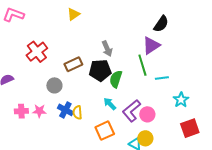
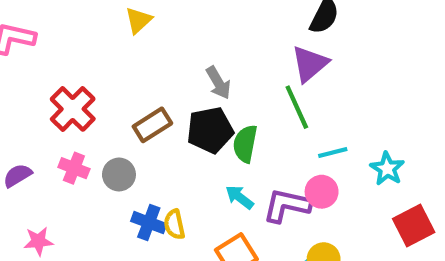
cyan line: (162, 78) -> (333, 153), moved
pink cross: (21, 111) -> (74, 168), moved, turned 32
pink star: (39, 111) -> (38, 241), moved
purple L-shape: (131, 111) -> (287, 205), turned 60
pink circle: (147, 114) -> (322, 192), moved

